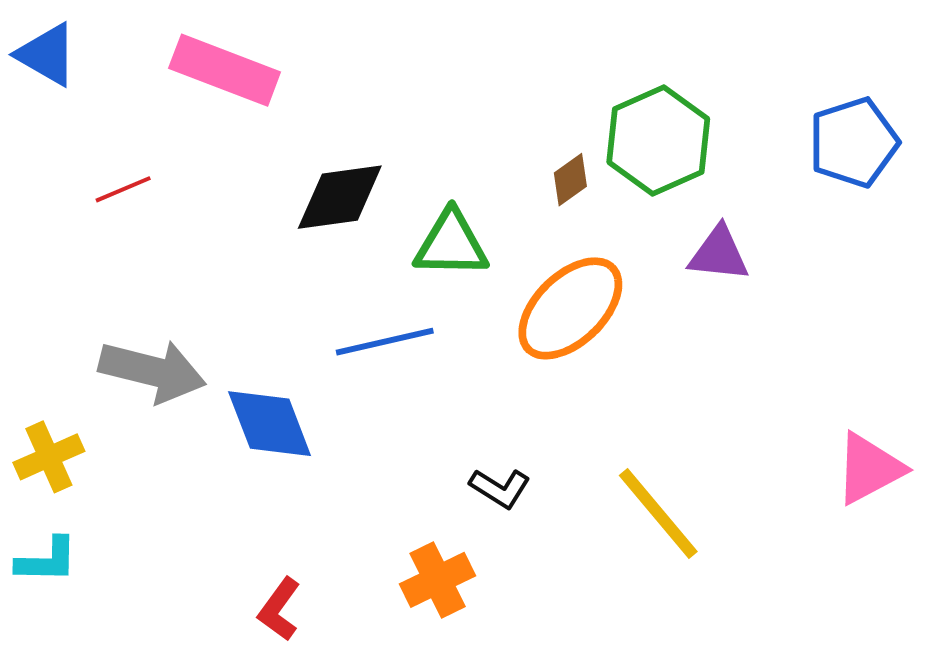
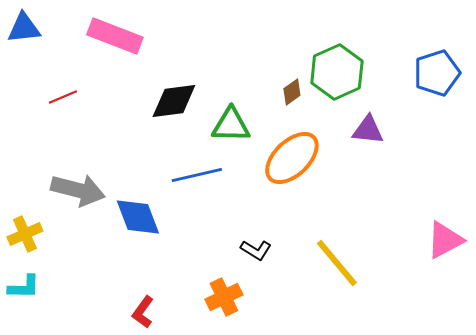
blue triangle: (47, 55) -> (24, 28), turned -36

